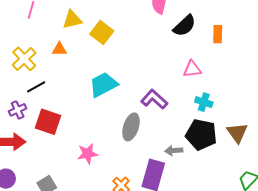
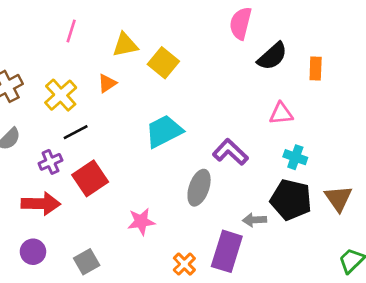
orange triangle: (59, 49) -> (107, 83), turned -35
red square: (48, 122) -> (90, 178), turned 36

